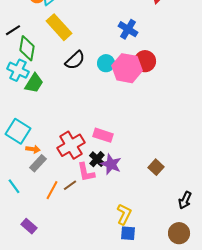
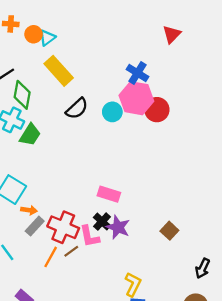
pink hexagon: (127, 68) -> (136, 98), moved
red cross: (71, 145) -> (63, 227), moved, turned -36

